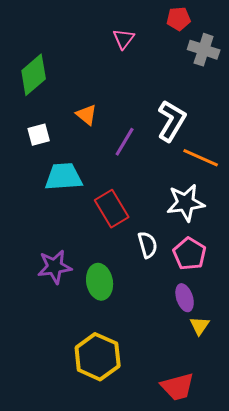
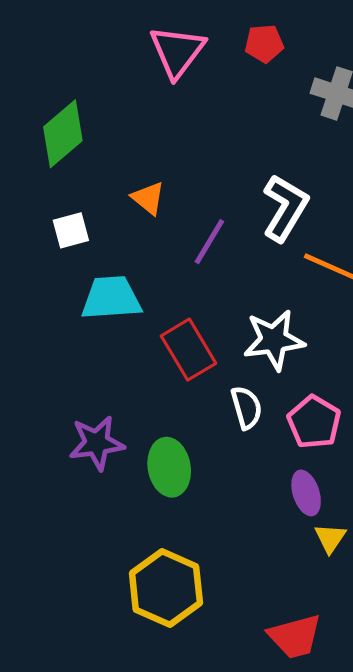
red pentagon: (179, 19) -> (264, 43), moved
pink triangle: (124, 39) -> (177, 52), moved, size x1.6
white star: (186, 203) -> (274, 340), moved

